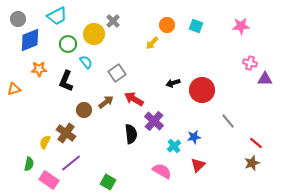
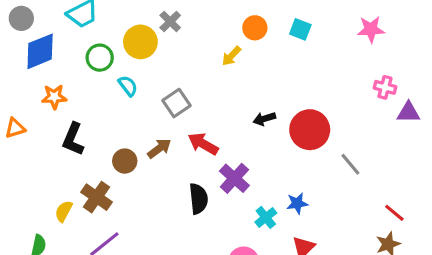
black L-shape: (66, 81) -> (73, 139), moved
gray line: (228, 121) -> (350, 164), moved

